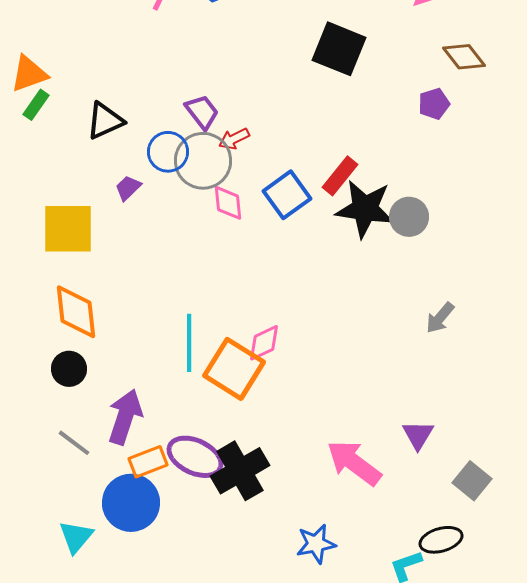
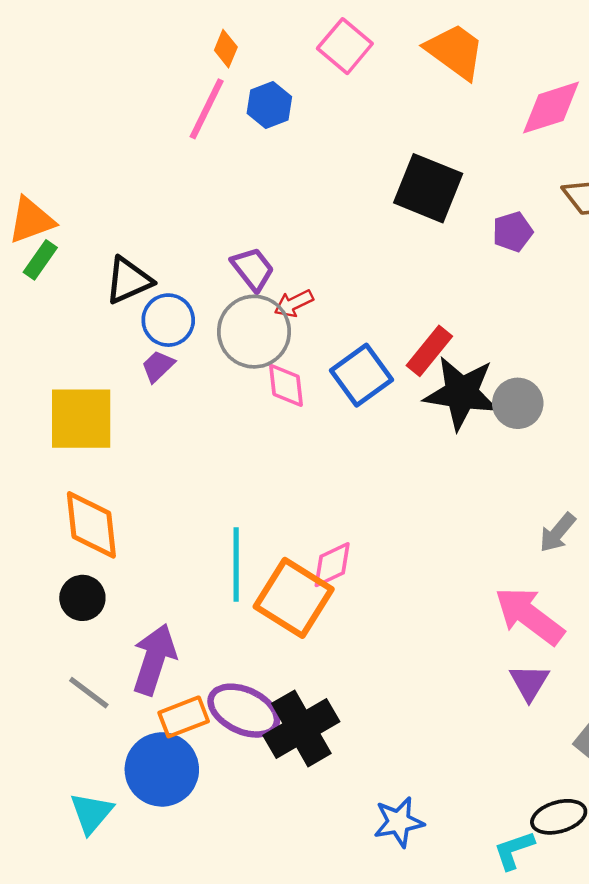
purple pentagon: (434, 104) -> (513, 232), moved
blue circle: (168, 152) -> (168, 320), moved
pink arrow: (354, 463) -> (529, 616), moved

